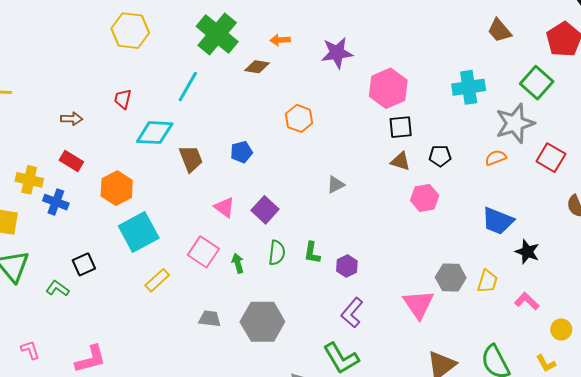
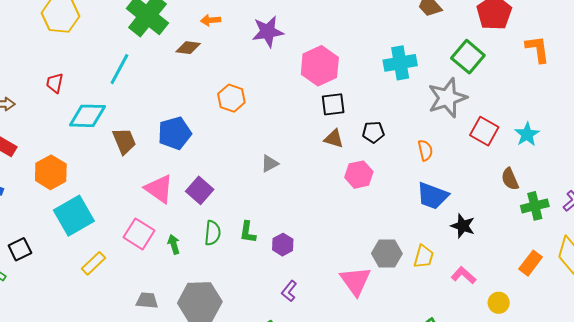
blue pentagon: (241, 152) -> (175, 133), size x1.5
orange semicircle: (496, 158) -> (425, 150), moved, turned 100
pink triangle: (224, 207) -> (159, 189), size x1.4
purple L-shape: (352, 313) -> (289, 291), size x0.7

